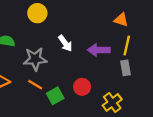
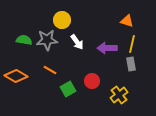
yellow circle: (37, 13) -> (62, 20), moved
gray star: (35, 59) -> (47, 40), moved
orange line: (35, 85) -> (50, 70), moved

